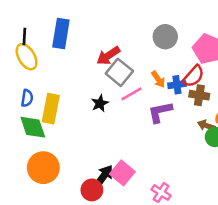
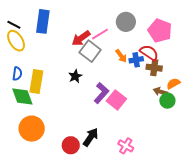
black line: (24, 37) -> (14, 25), turned -64
red semicircle: (193, 76) -> (149, 53), turned -96
pink line: (131, 94) -> (100, 34), moved
purple L-shape: (160, 112) -> (101, 93), moved, turned 145
pink square: (122, 173) -> (116, 100), moved
black arrow: (103, 176) -> (91, 137), moved

